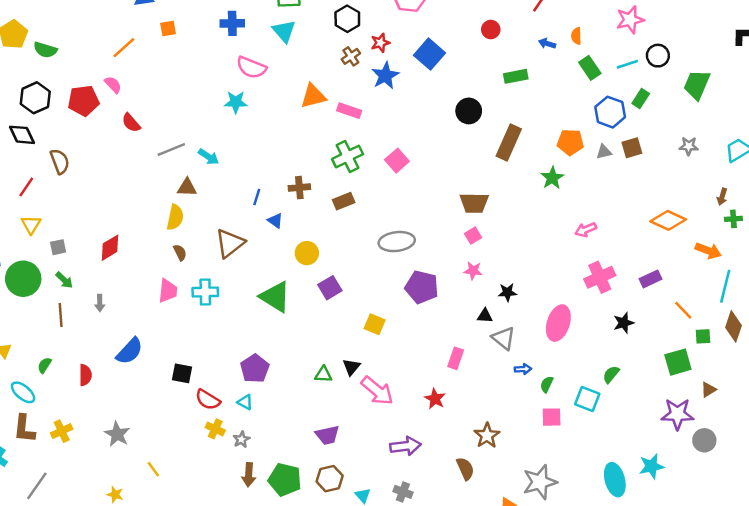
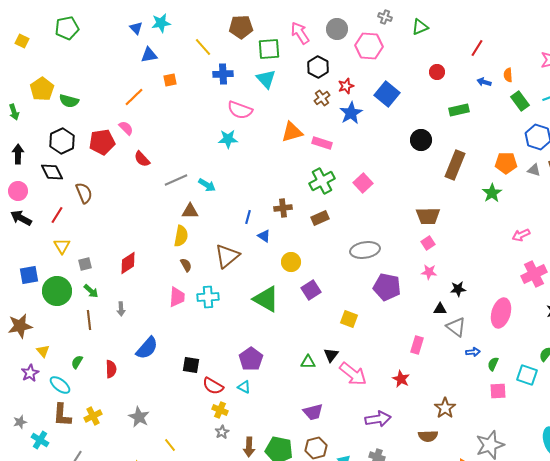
gray triangle: (604, 152) -> (534, 170), turned 32
gray star: (241, 439) -> (222, 432), moved
brown semicircle: (465, 469) -> (428, 436), turned 114

